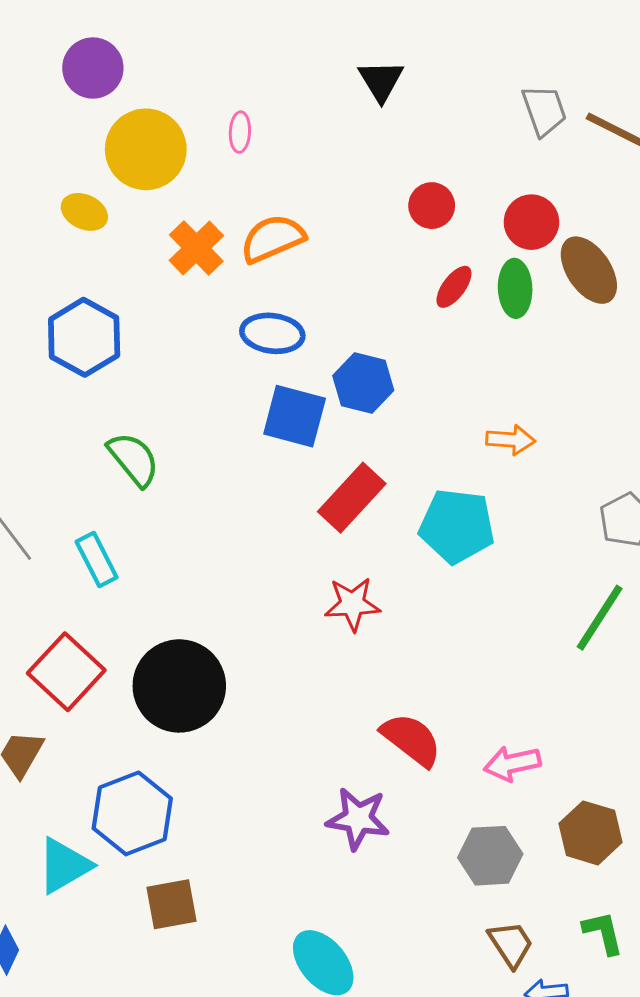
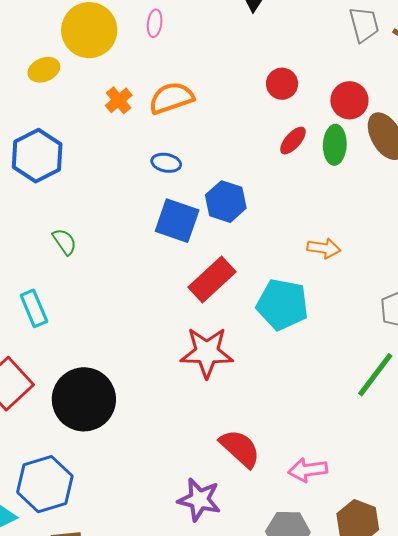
yellow ellipse: (84, 212) -> (44, 70), turned -52
orange cross: (196, 248) -> (119, 100), size x0.7
blue ellipse: (272, 333) -> (166, 163), size x0.7
green semicircle: (134, 459) -> (65, 242), size x0.7
red star: (352, 604) -> (207, 352), size x1.4

